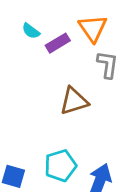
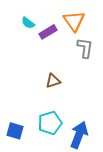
brown triangle: (74, 101) -> (53, 81), moved, size x0.7

